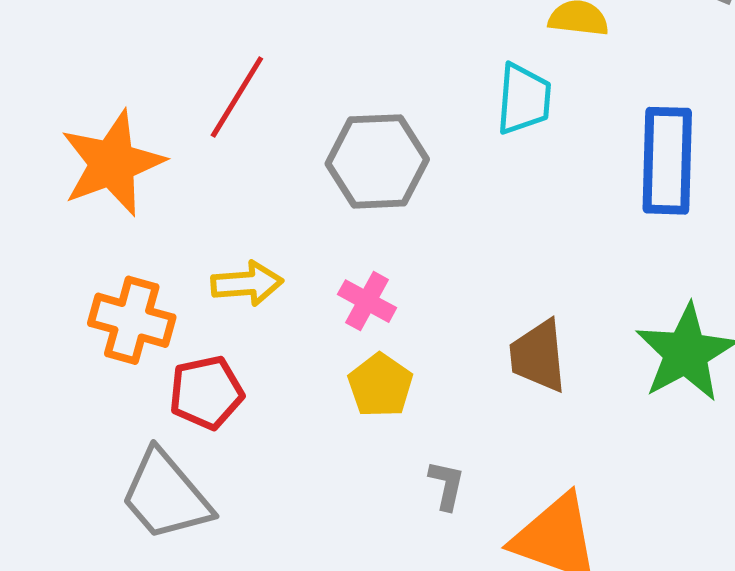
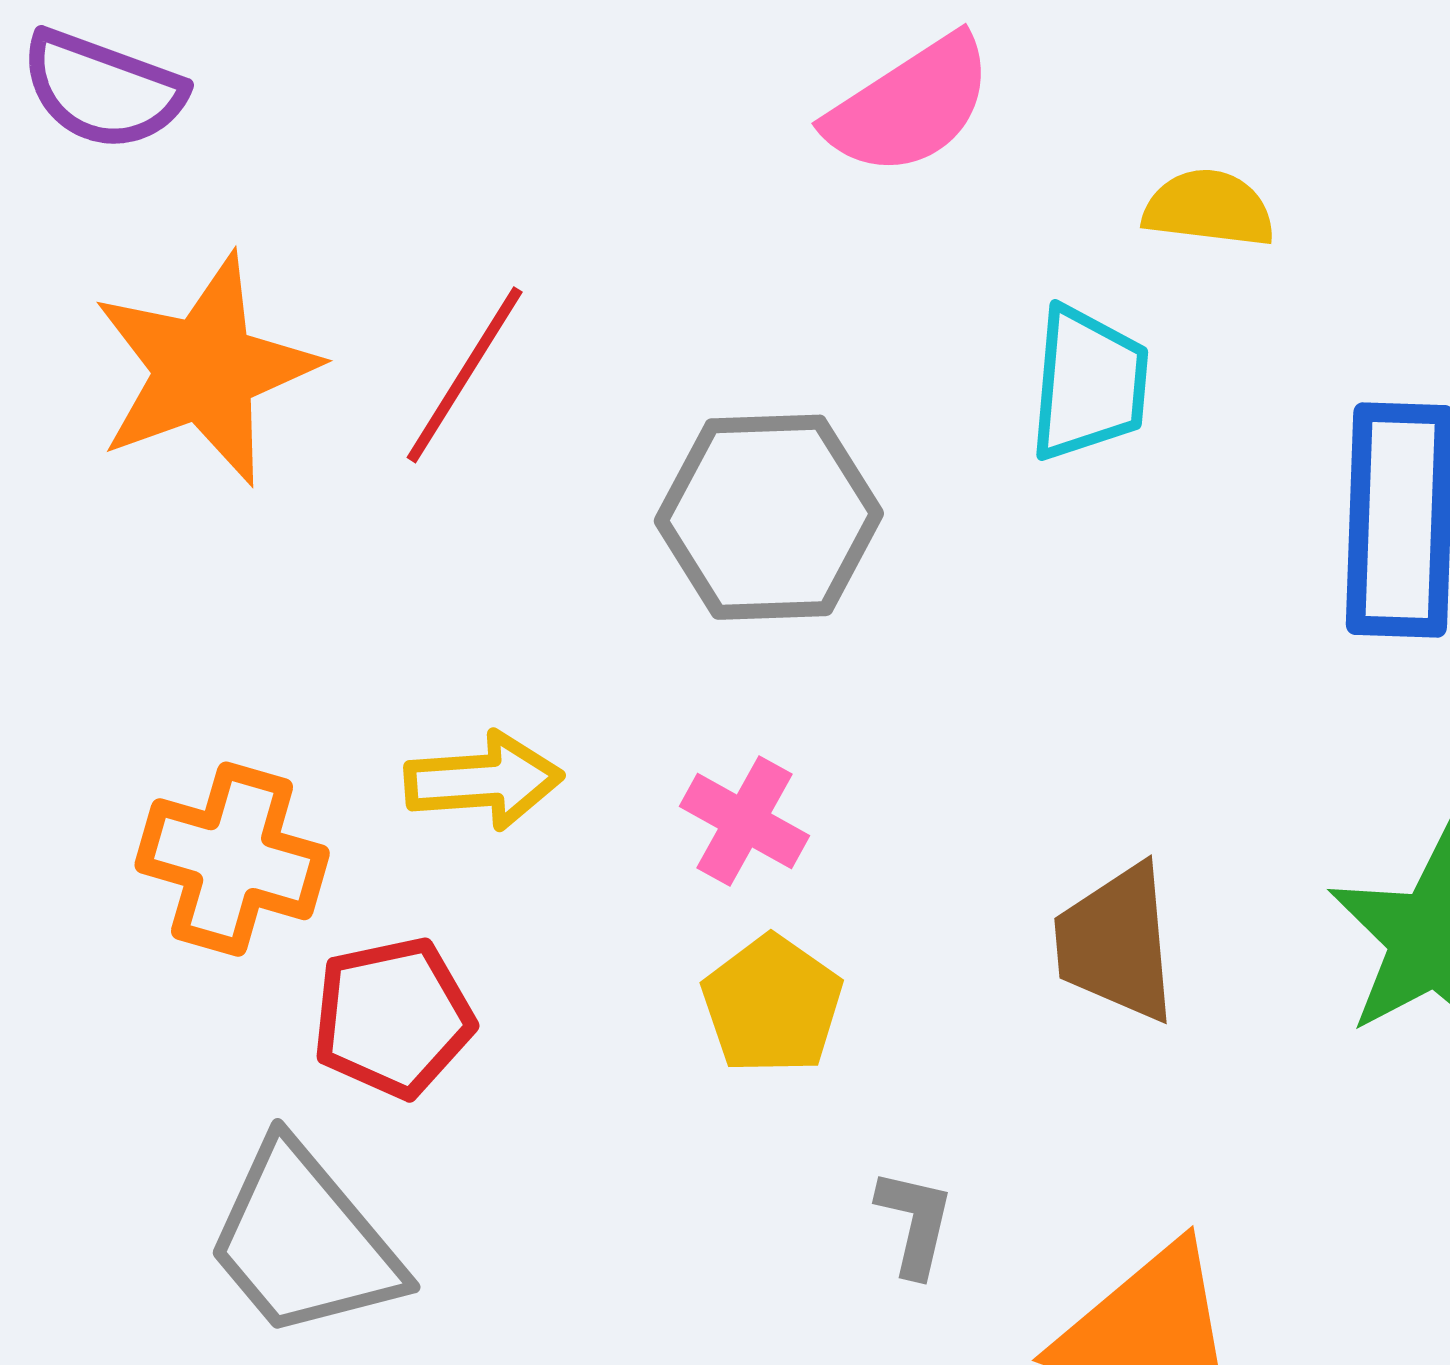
orange star: (112, 163) -> (205, 370), moved

